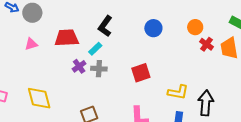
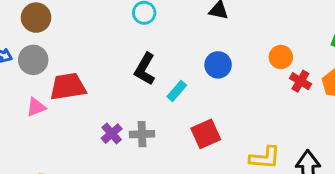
red trapezoid: (67, 38) -> (68, 87), moved
cyan rectangle: (95, 49) -> (177, 91), moved

